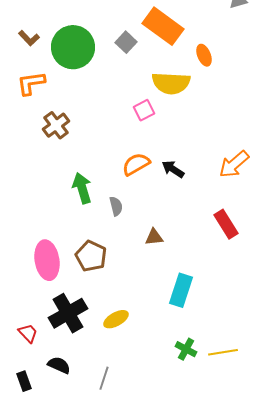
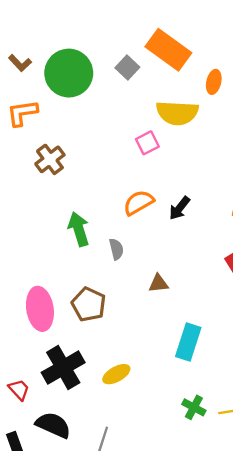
orange ellipse: (204, 55) -> (214, 82), turned 35
black arrow: (173, 169) -> (179, 208), turned -85
black semicircle: (59, 365) -> (53, 425), size x1.4

